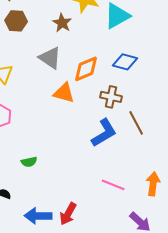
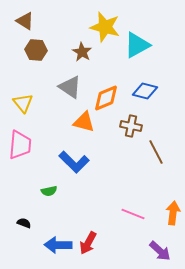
blue L-shape: (104, 133) -> (74, 162), moved, turned 76

